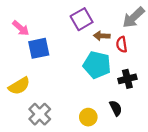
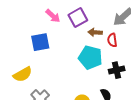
pink arrow: (21, 28) -> (53, 16), moved

